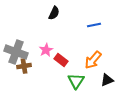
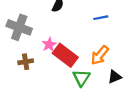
gray cross: (16, 52) -> (19, 27), moved
red rectangle: (61, 60) -> (65, 55), size x1.6

